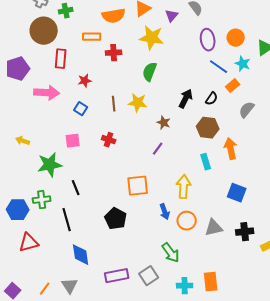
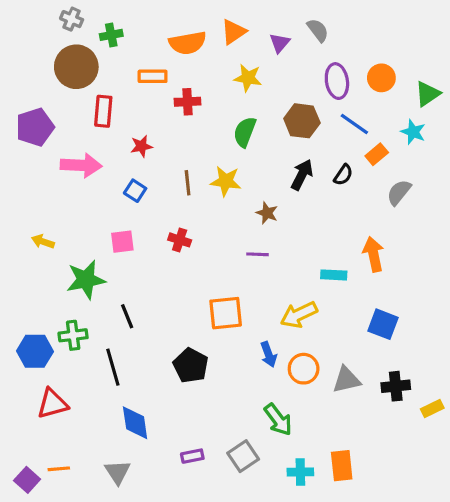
yellow star: (152, 38) -> (248, 78), size x0.7
cyan star: (243, 64) -> (413, 132), moved
brown hexagon: (208, 128) -> (302, 121), moved
purple line: (158, 149) -> (257, 254), turned 56
cyan rectangle: (206, 162) -> (334, 275), turned -70
yellow arrow: (184, 187) -> (299, 315), turned -120
purple rectangle: (117, 276) -> (192, 456), size x0.6
orange line: (45, 289) -> (59, 469), moved, turned 48

